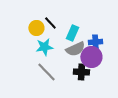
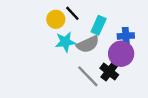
gray semicircle: (75, 49) -> (88, 44), moved
gray line: (46, 72) -> (88, 76), moved
black cross: (81, 72) -> (109, 72), turned 35

